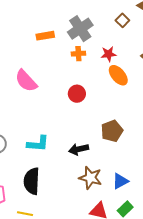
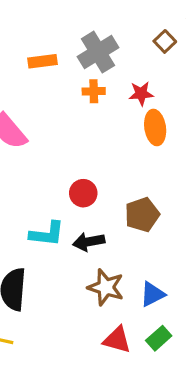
orange ellipse: (118, 75) -> (155, 127), turned 30
red circle: (77, 94) -> (83, 193), moved
cyan L-shape: (38, 144) -> (47, 234), moved

